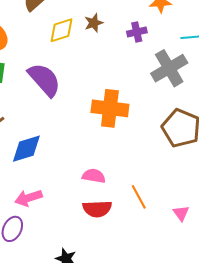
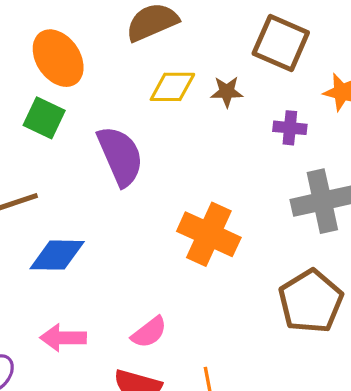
pink semicircle: (94, 176) -> (149, 332), turned 115
pink arrow: (28, 198) -> (63, 338), moved

